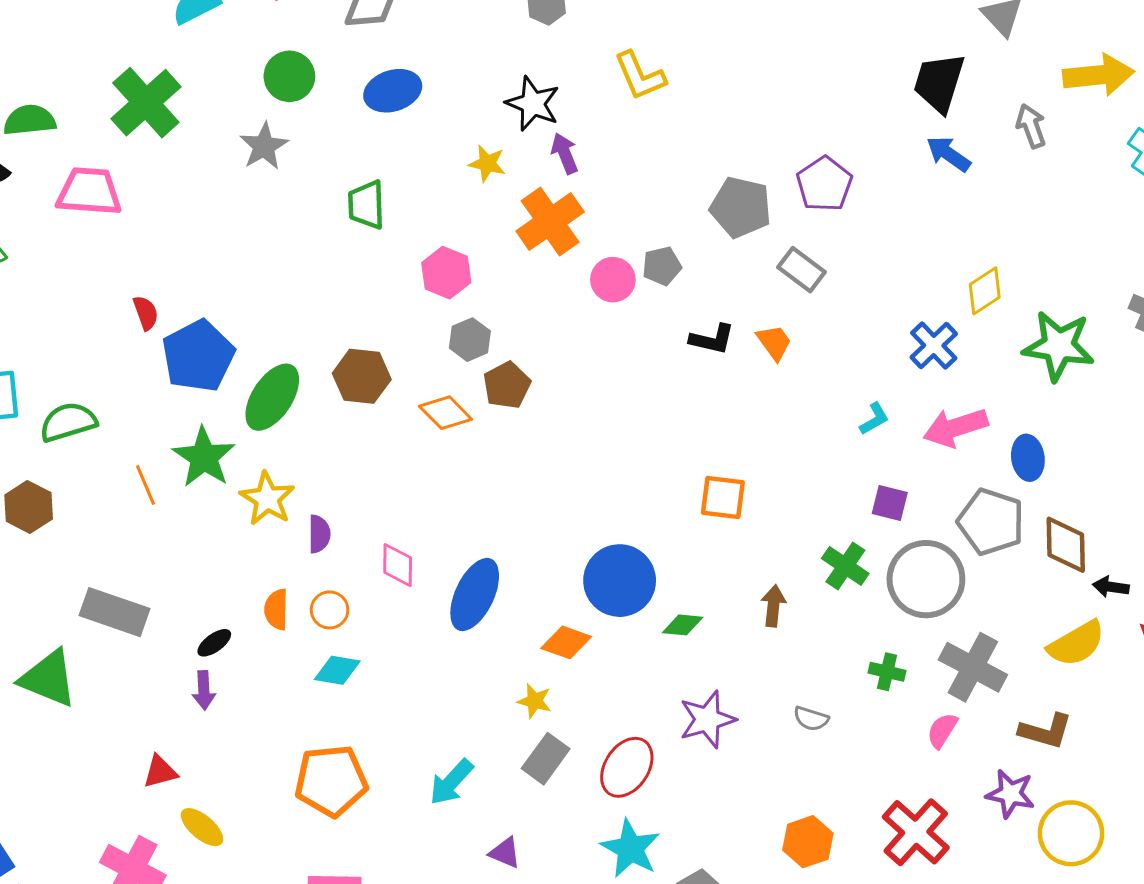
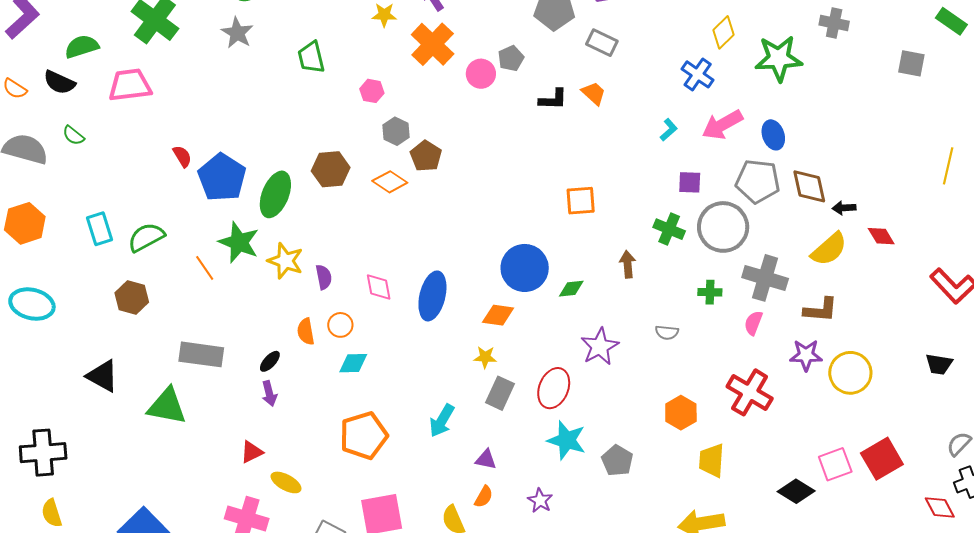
pink hexagon: (446, 273) -> (372, 91), size x0.7

